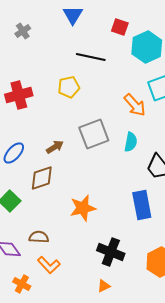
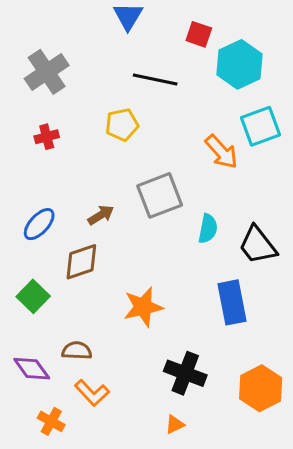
gray cross: (23, 31) -> (47, 72), moved, size x1.8
red cross: (19, 95) -> (47, 137), size x0.6
cyan semicircle: (131, 142) -> (208, 229), moved

